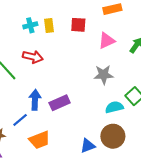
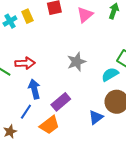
red arrow: (33, 57) -> (25, 63), moved
gray star: (104, 75) -> (77, 62), moved
purple rectangle: (60, 103) -> (61, 102), moved

